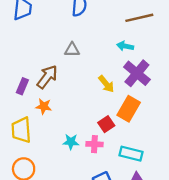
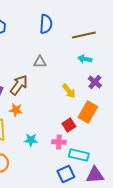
brown line: (139, 18) -> (84, 35), moved
purple cross: (137, 73) -> (95, 82), size x0.6
cyan star: (71, 142) -> (31, 140), moved
cyan rectangle: (131, 154) -> (79, 155), moved

